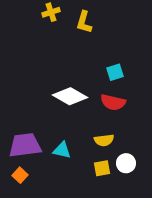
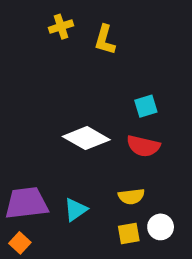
cyan triangle: (62, 150) -> (76, 210), turned -48

